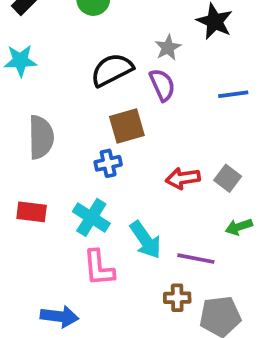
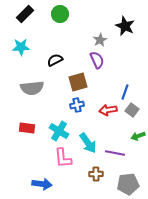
black semicircle: (112, 70) -> (55, 60), moved, size x0.7
blue line: (233, 94) -> (125, 92), moved, turned -63
gray semicircle: (41, 137) -> (32, 88), turned 85
blue cross: (108, 163) -> (77, 105), moved
brown cross: (177, 298) -> (96, 174), moved

